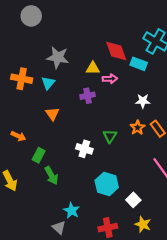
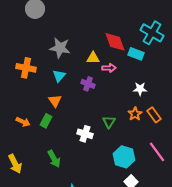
cyan triangle: (48, 83) -> (59, 76), moved
purple cross: (88, 96) -> (88, 84), turned 32
green rectangle: (39, 155) -> (46, 121), moved
cyan hexagon: (107, 184) -> (124, 157), moved

